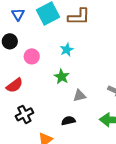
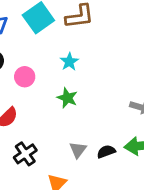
gray triangle: (79, 96) -> (78, 150), moved, turned -32
black semicircle: (68, 121) -> (106, 152), moved

